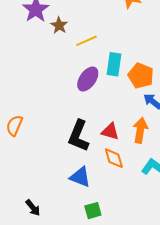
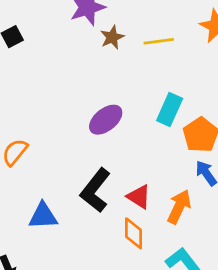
yellow line: (87, 41) -> (159, 41), moved
purple ellipse: (88, 79) -> (106, 120), moved
blue triangle: (80, 177) -> (43, 216), moved, turned -40

